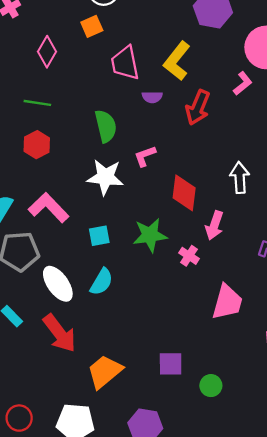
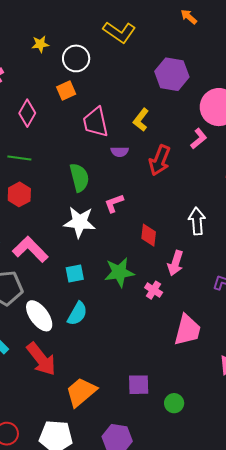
yellow L-shape: (177, 61) -> (141, 120), size x0.7
red diamond: (184, 193) -> (149, 235), size x0.7

